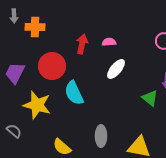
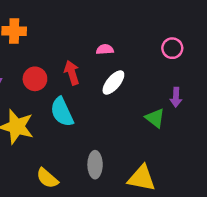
red arrow: (82, 44) -> (72, 73), moved, turned -30
red circle: (52, 66) -> (35, 79), size x0.7

